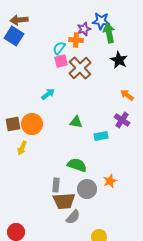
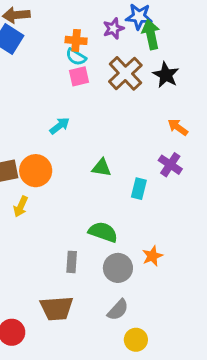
orange cross: (76, 40) -> (76, 40), moved
cyan semicircle: (59, 48) -> (76, 57), turned -96
brown cross: (80, 68) -> (125, 73), moved
cyan rectangle: (101, 136) -> (139, 189), turned -64
brown trapezoid: (64, 201) -> (57, 308), moved
gray semicircle: (73, 217) -> (118, 310), moved

